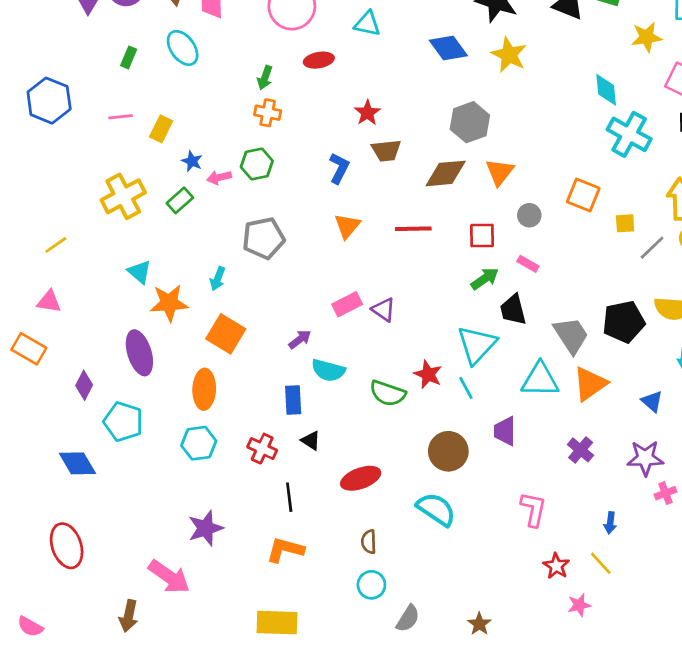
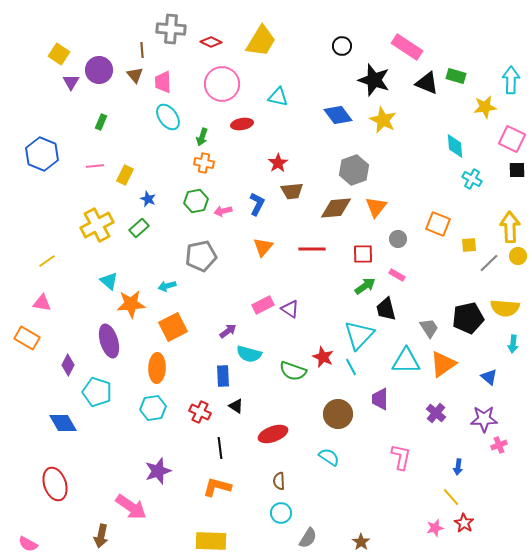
cyan ellipse: (183, 48) -> (168, 117), moved
cyan cross: (629, 134) -> (472, 179), size x0.6
pink arrow: (219, 177) -> (223, 211), moved
cyan arrow: (218, 279) -> (167, 286), turned 54
orange square: (226, 334) -> (173, 327), turned 32
gray trapezoid: (571, 335) -> (429, 328), size x0.7
cyan semicircle: (436, 509) -> (329, 457), size x0.7
red star: (556, 566) -> (464, 523), moved

